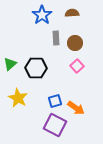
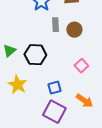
pink square: (77, 66) -> (81, 66), moved
orange arrow: (76, 108) -> (84, 101), moved

